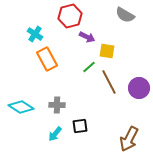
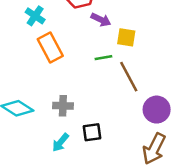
green line: (89, 67) -> (103, 58), turned 32
purple circle: (139, 88) -> (157, 110), moved

